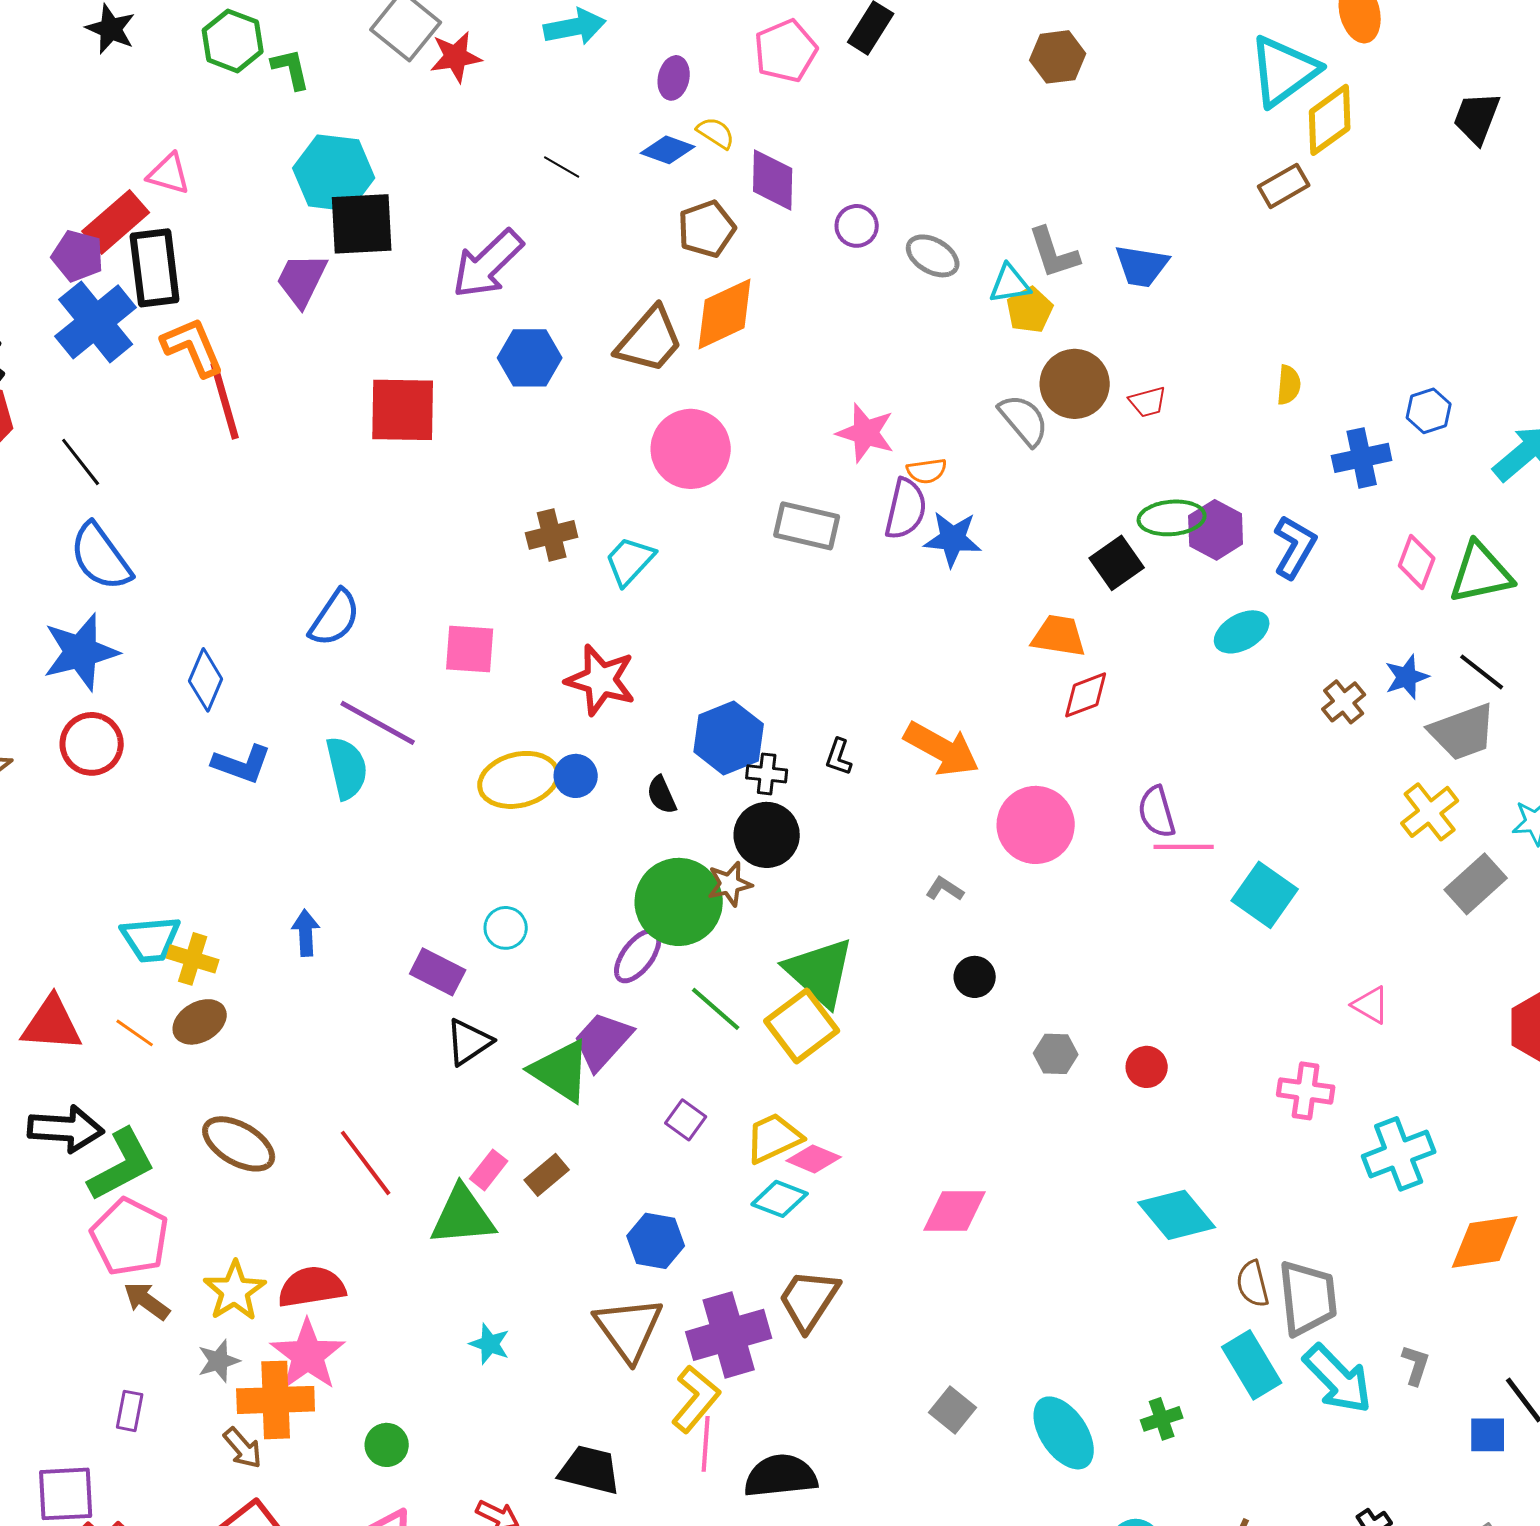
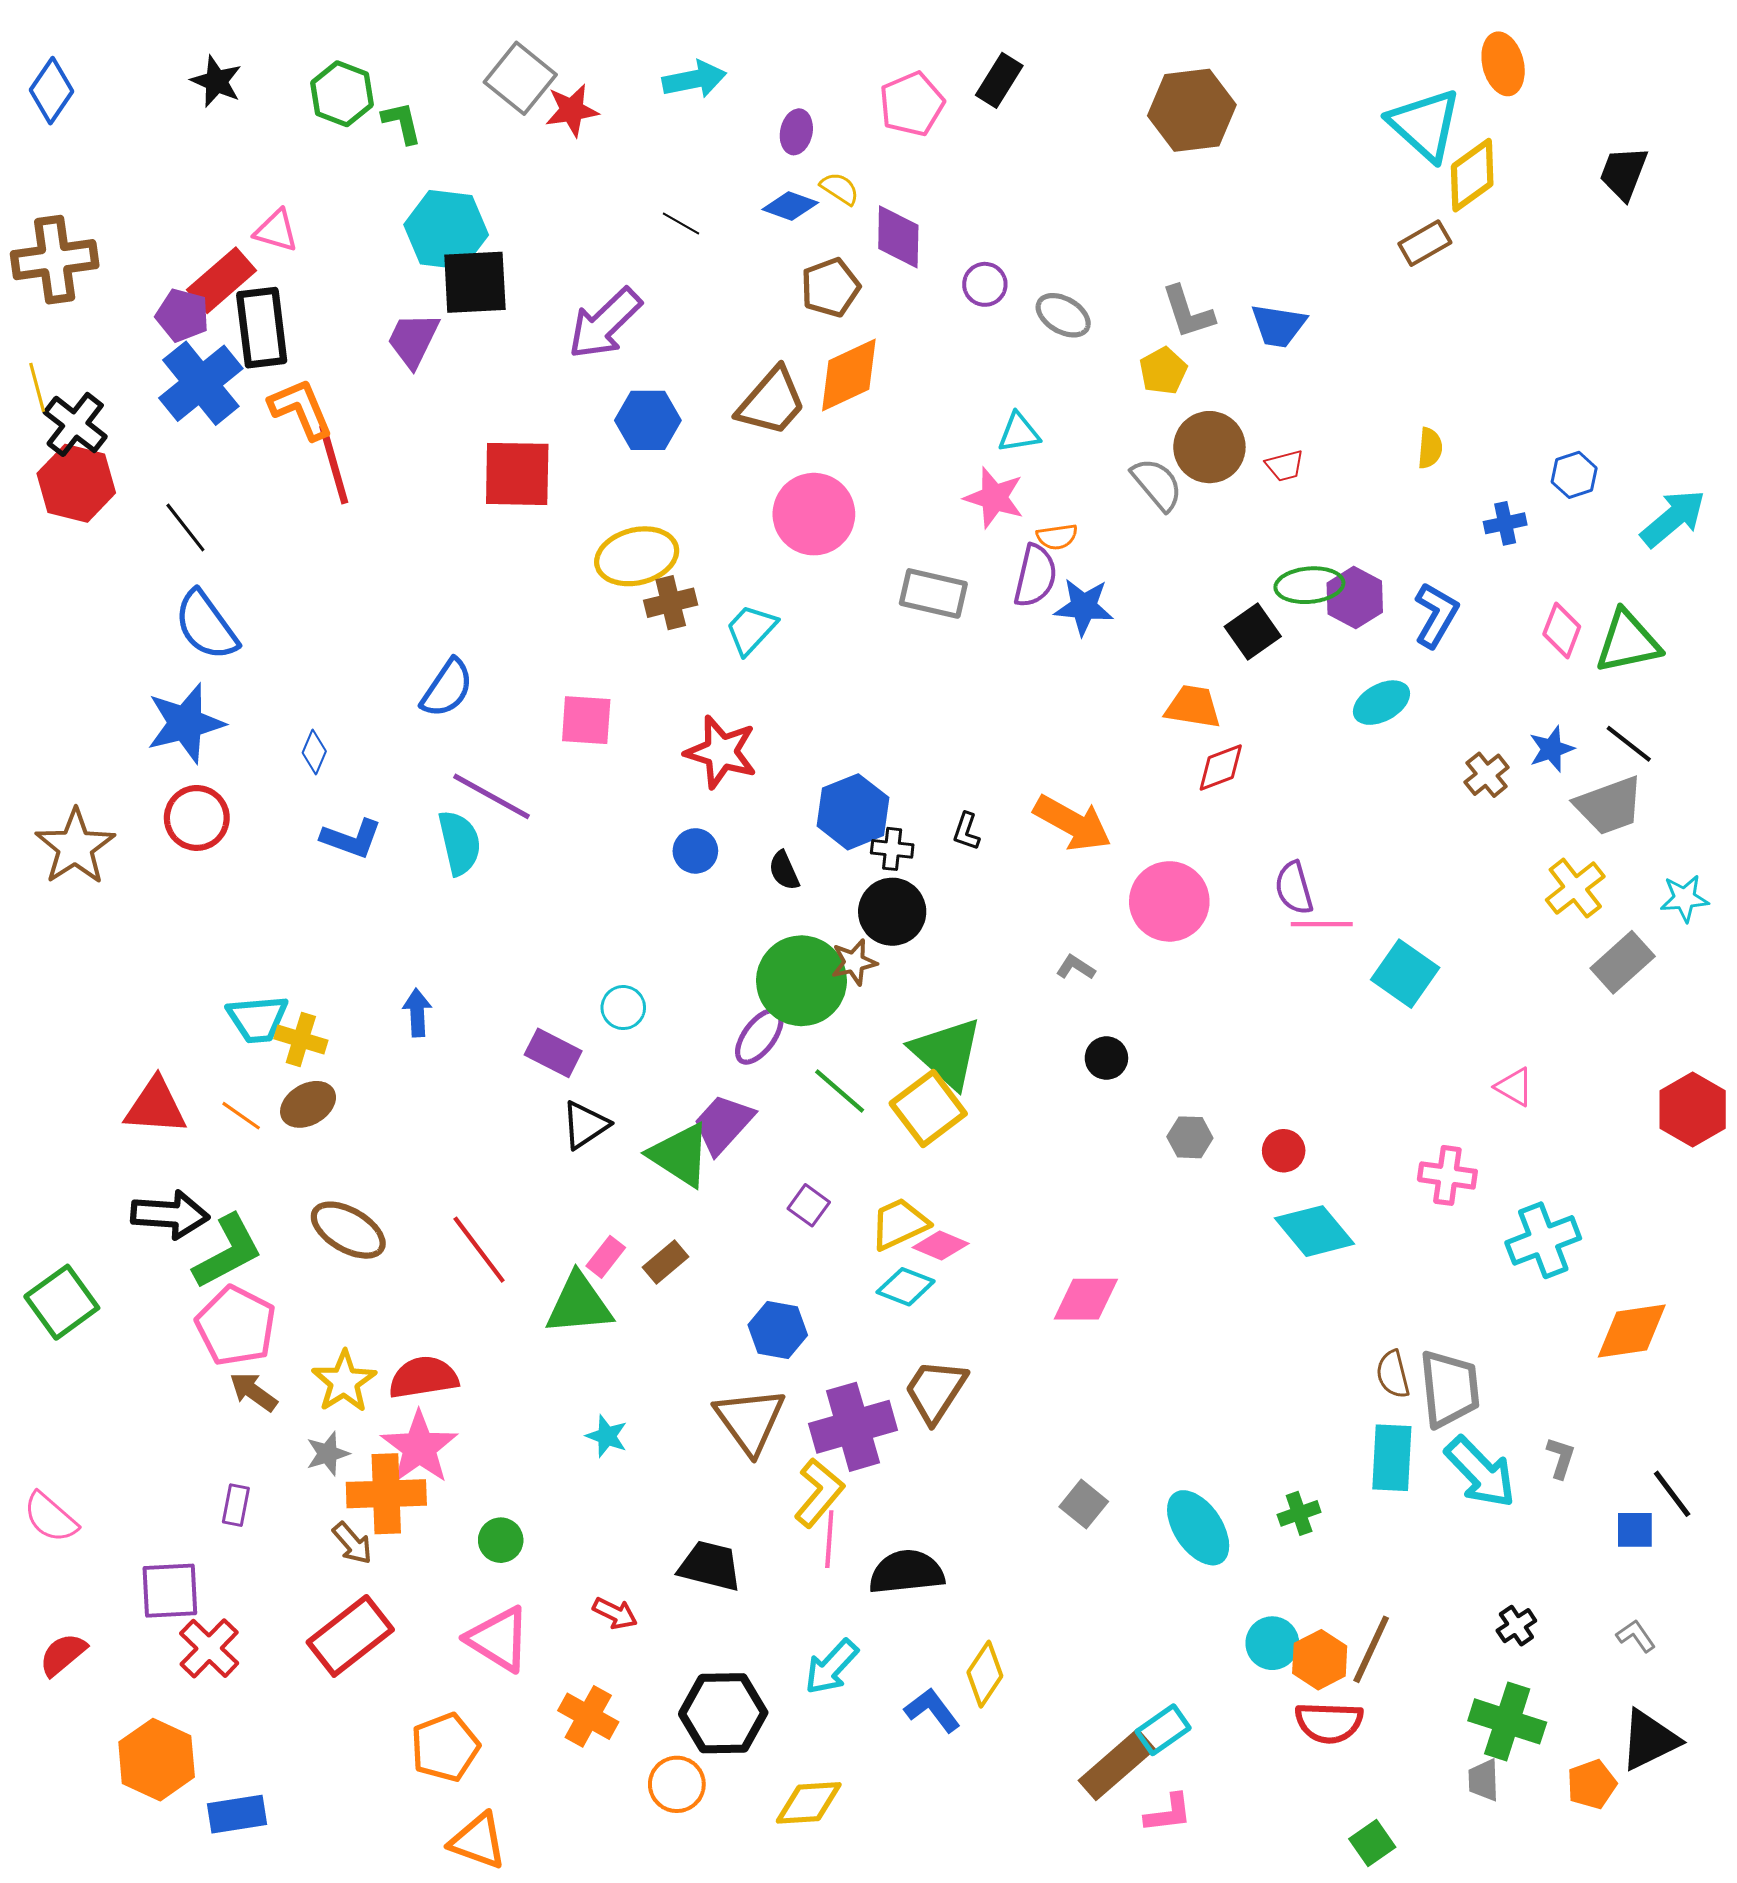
brown hexagon: (1058, 57) -> (1192, 110), size x1.5
cyan triangle: (1284, 71) -> (1425, 125), turned -42
cyan triangle: (1010, 284) -> (1019, 433), moved
blue cross: (1362, 458) -> (1505, 523), size x0.7
blue diamond: (206, 680) -> (314, 752), size x0.7
yellow ellipse: (519, 780) -> (637, 556), moved
cyan diamond: (1177, 1215) -> (1315, 1231), moved
cyan rectangle: (1252, 1365) -> (1392, 1458), turned 34

